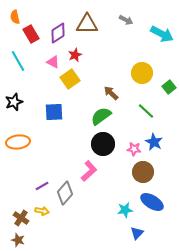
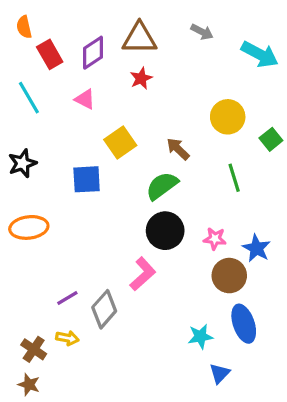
red star: (75, 55) -> (141, 78), moved
yellow square: (70, 79) -> (120, 142), moved
green line: (146, 111) -> (234, 178), turned 30
blue star: (154, 142) -> (257, 248), moved
blue ellipse: (152, 202) -> (244, 324), turned 40

